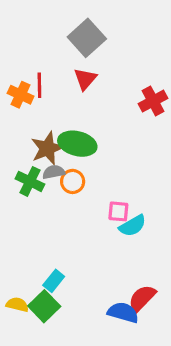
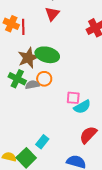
red line: (39, 85) -> (23, 27), moved
gray semicircle: (54, 172) -> (32, 85), moved
cyan rectangle: (54, 281) -> (42, 142), moved
red semicircle: (142, 298) -> (88, 135), moved

